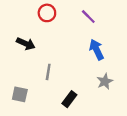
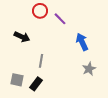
purple line: (88, 17) -> (60, 19), moved
black rectangle: (69, 99) -> (36, 84), moved

